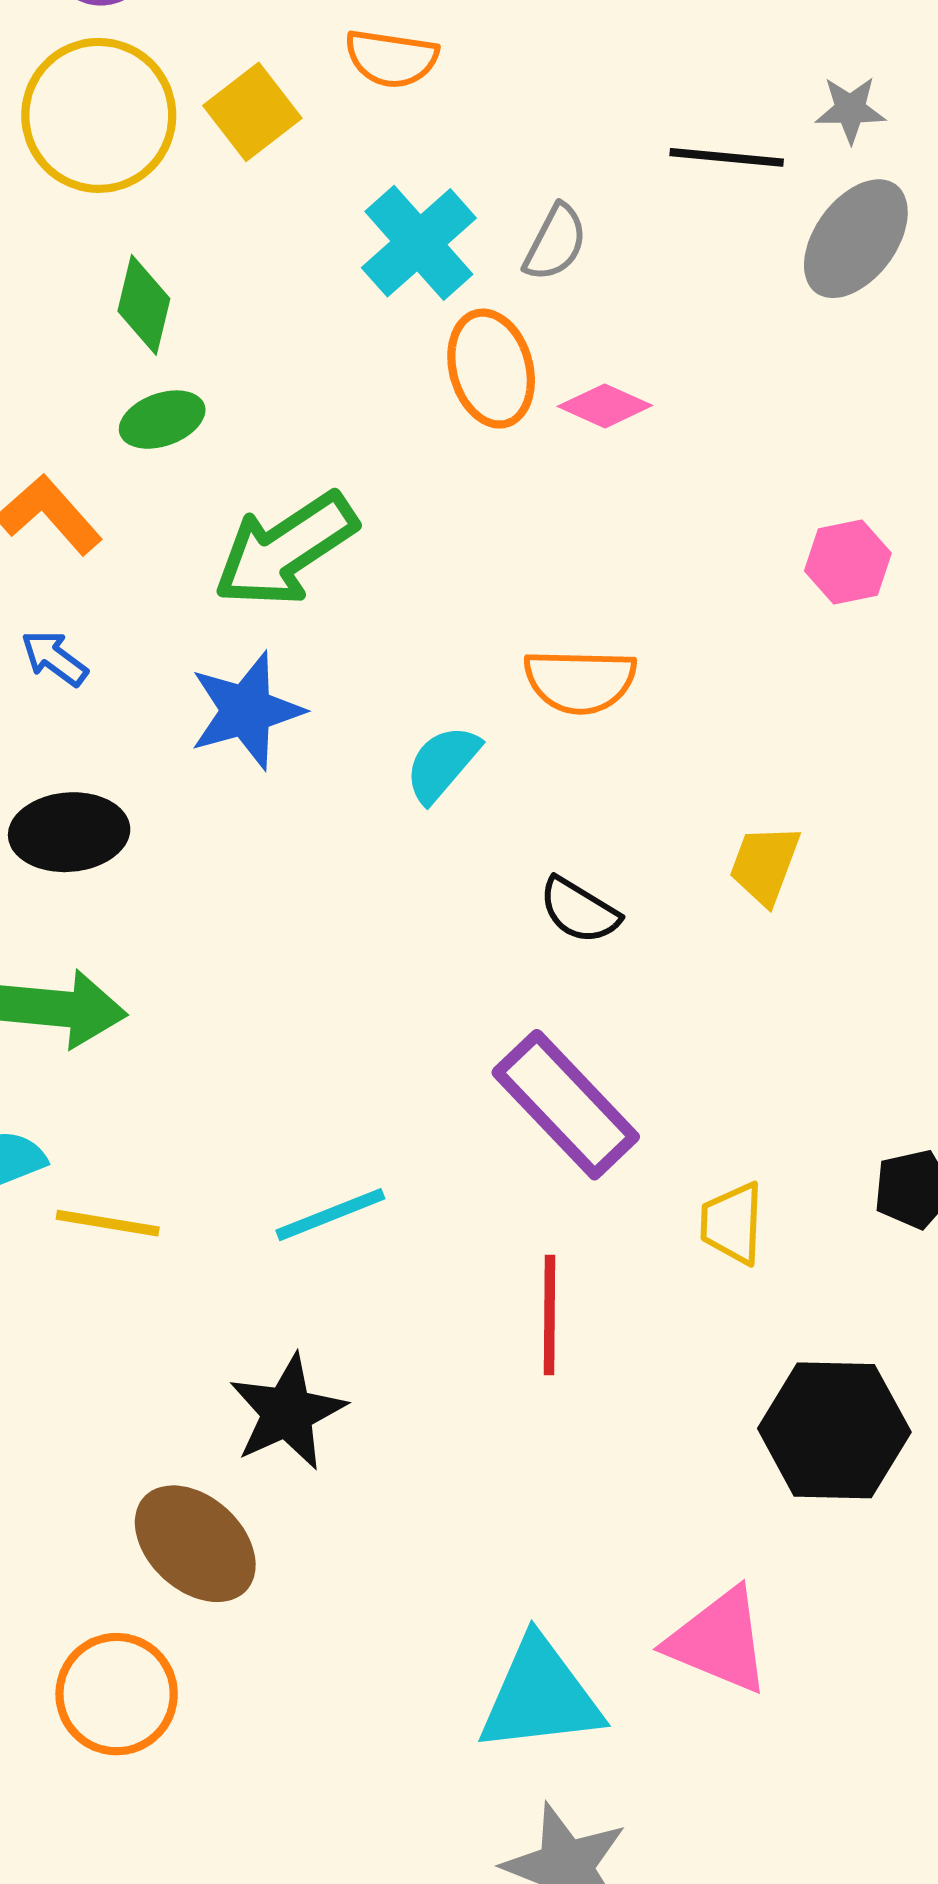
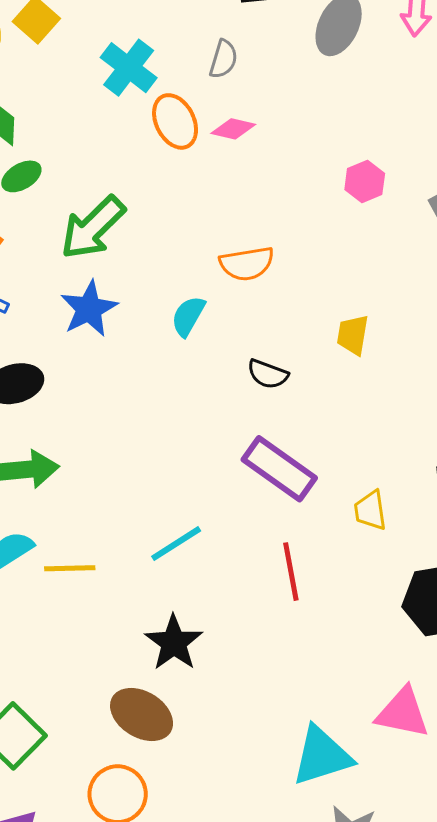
gray semicircle: (555, 243) -> (223, 59), moved

